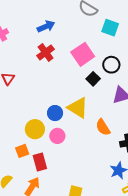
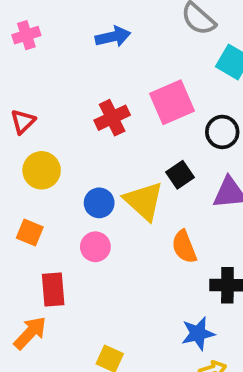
red cross: (46, 52) -> (112, 118), moved
black square: (93, 79) -> (180, 175), moved
yellow circle: (35, 129) -> (42, 170), moved
orange square: (22, 151) -> (30, 232), moved, turned 32

